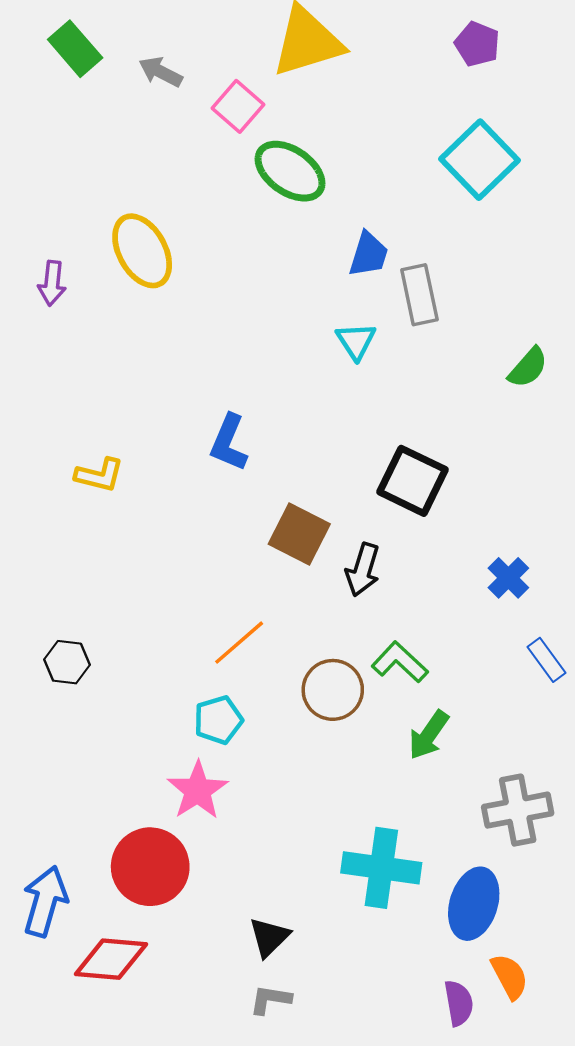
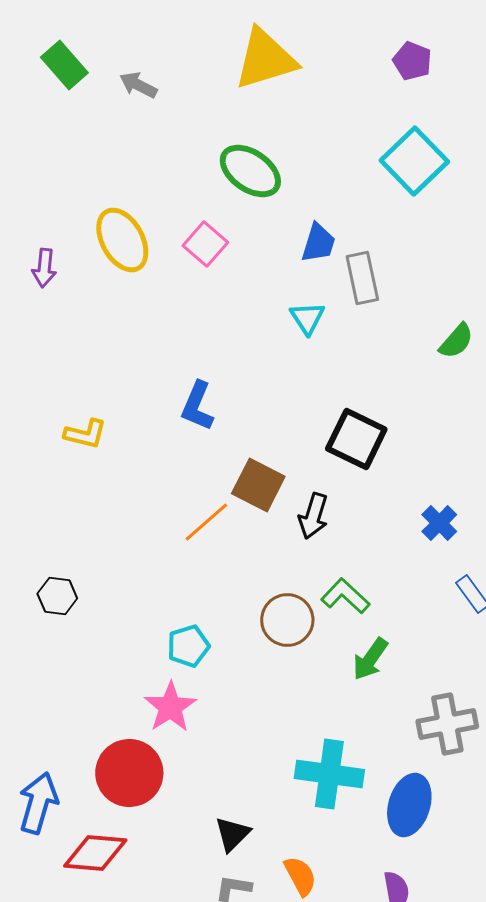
pink square: (238, 106) -> (205, 244), moved
orange line: (239, 643) -> (206, 522), moved
orange semicircle: (510, 976) -> (300, 876), moved

